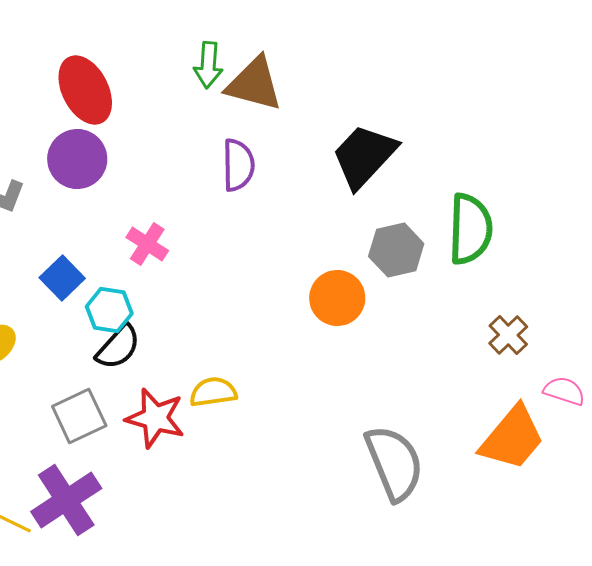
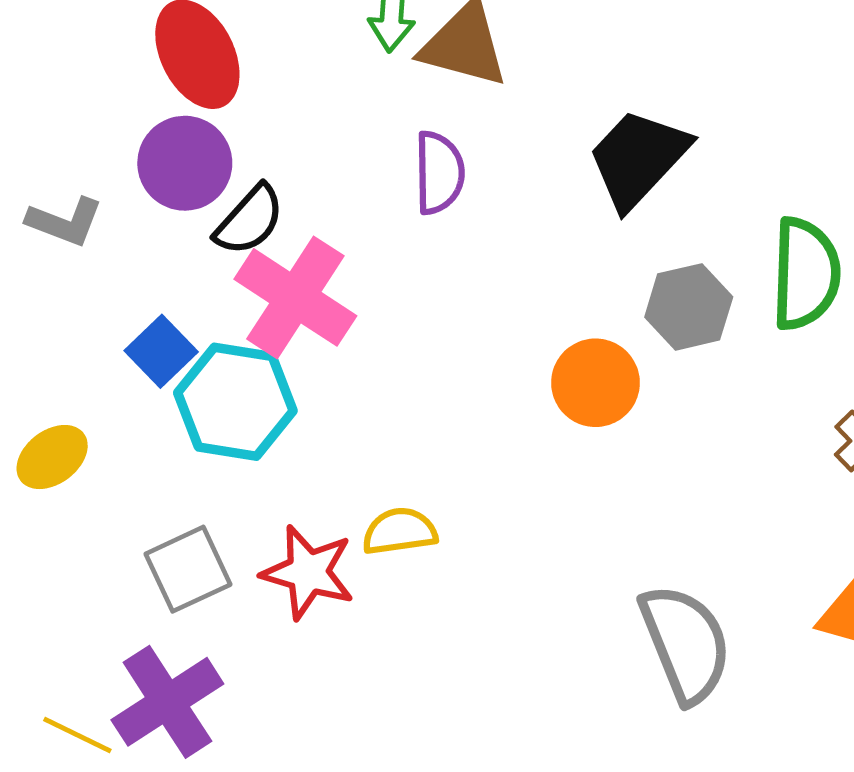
pink cross: (147, 244) -> (295, 297), size x1.8
cyan hexagon: (109, 310) -> (235, 402), size x1.6
black semicircle: (118, 347) -> (250, 220), moved

